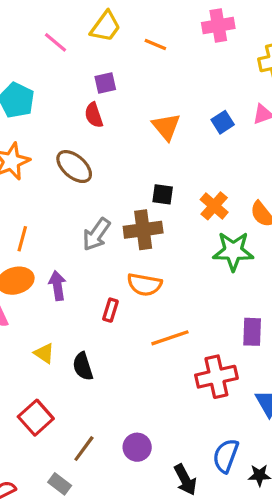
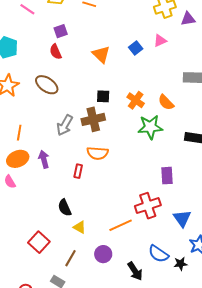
orange line: (170, 338) -> (121, 225), moved
yellow triangle: (44, 353) -> (80, 227), moved
blue semicircle: (226, 456) -> (158, 254), turned -70

